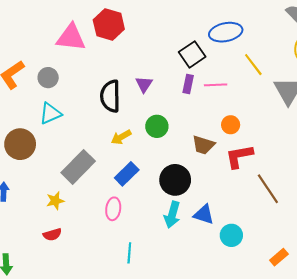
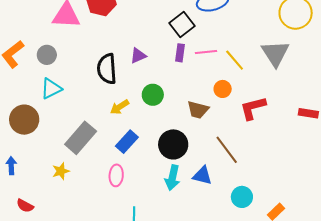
yellow line: (253, 65) -> (235, 60), moved
purple triangle: (144, 84) -> (138, 56), turned 36
red L-shape: (239, 156) -> (253, 108), moved
brown line: (268, 189) -> (227, 150), moved
red semicircle: (52, 234) -> (25, 206), moved, turned 48
cyan circle: (231, 235) -> (242, 197), moved

